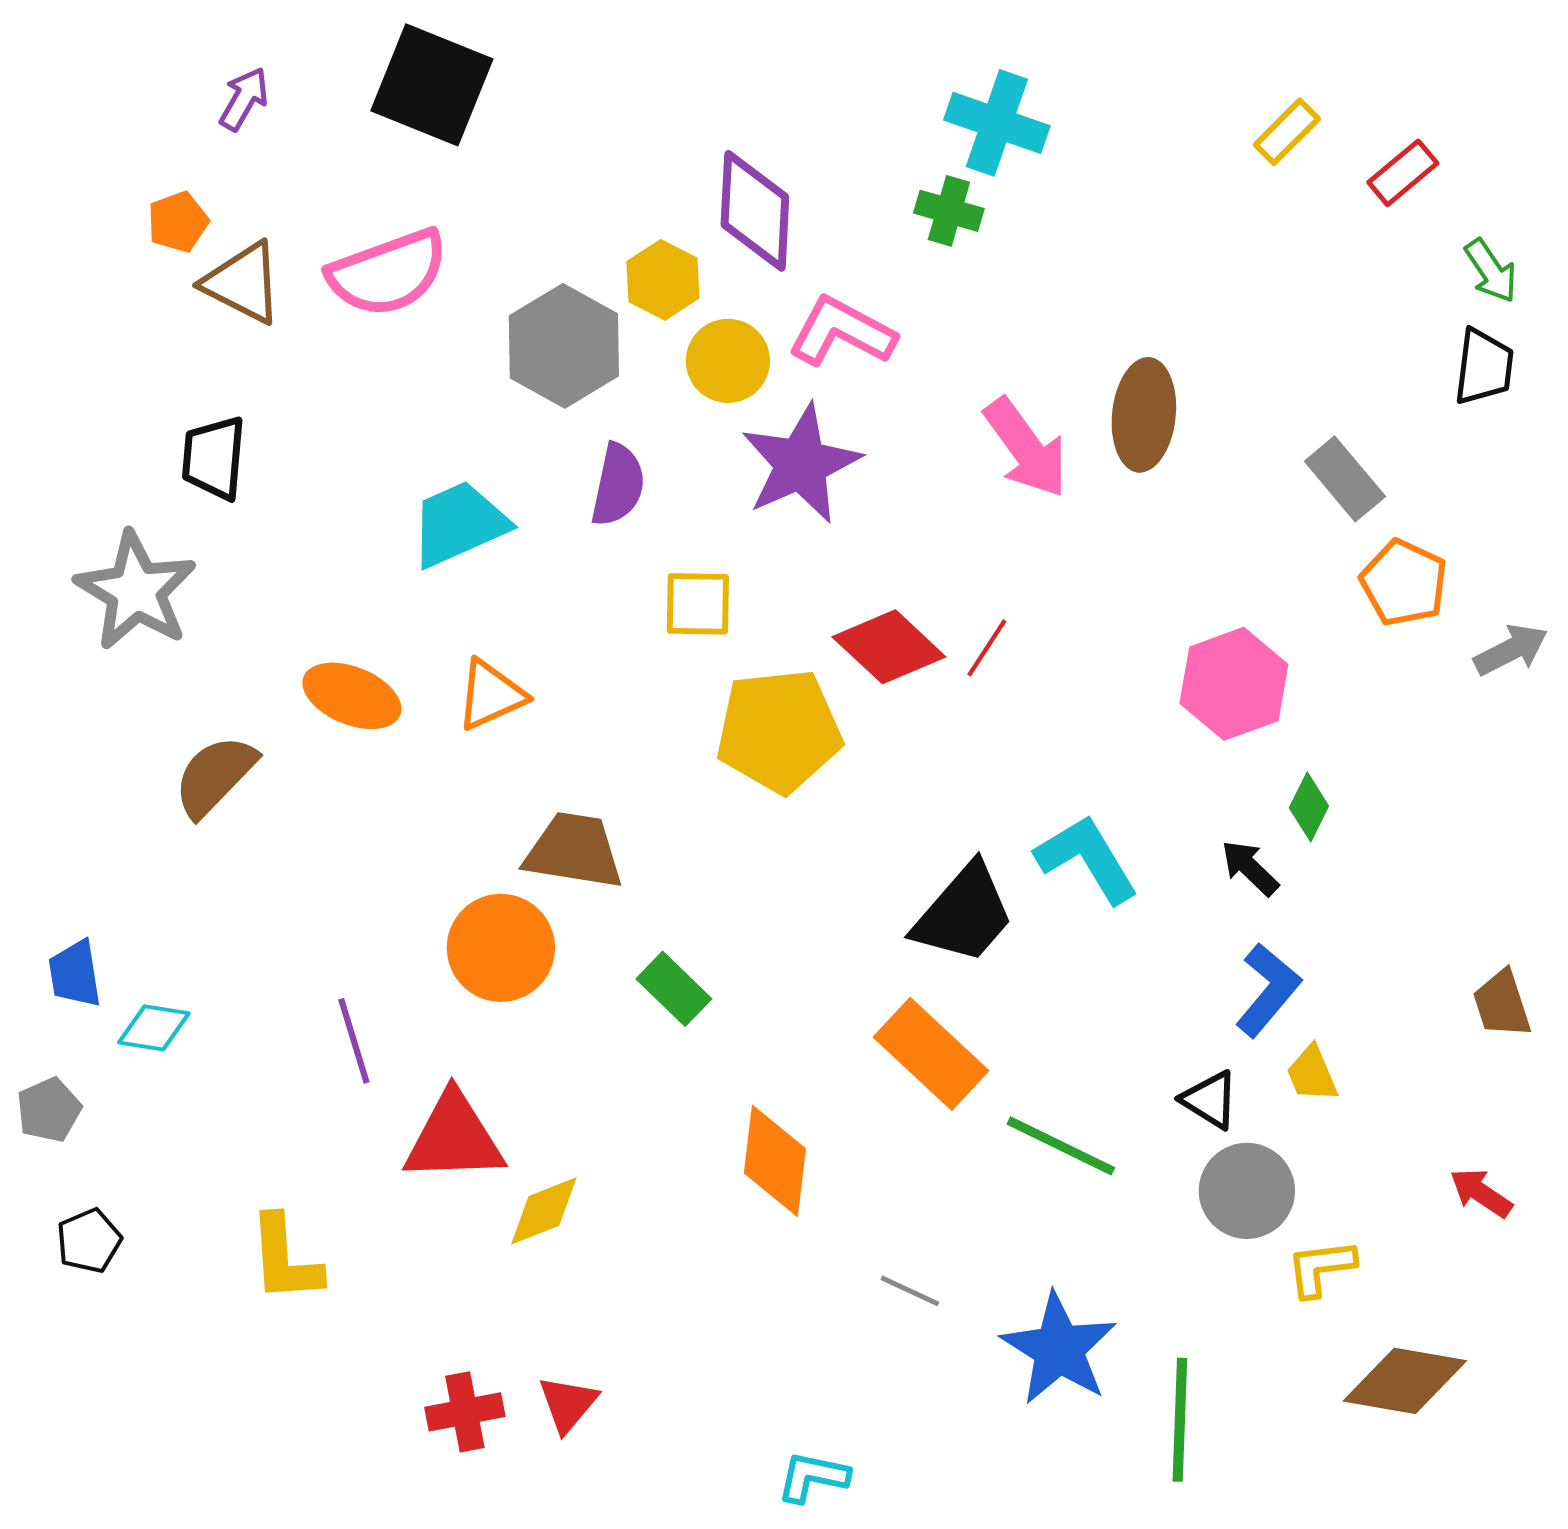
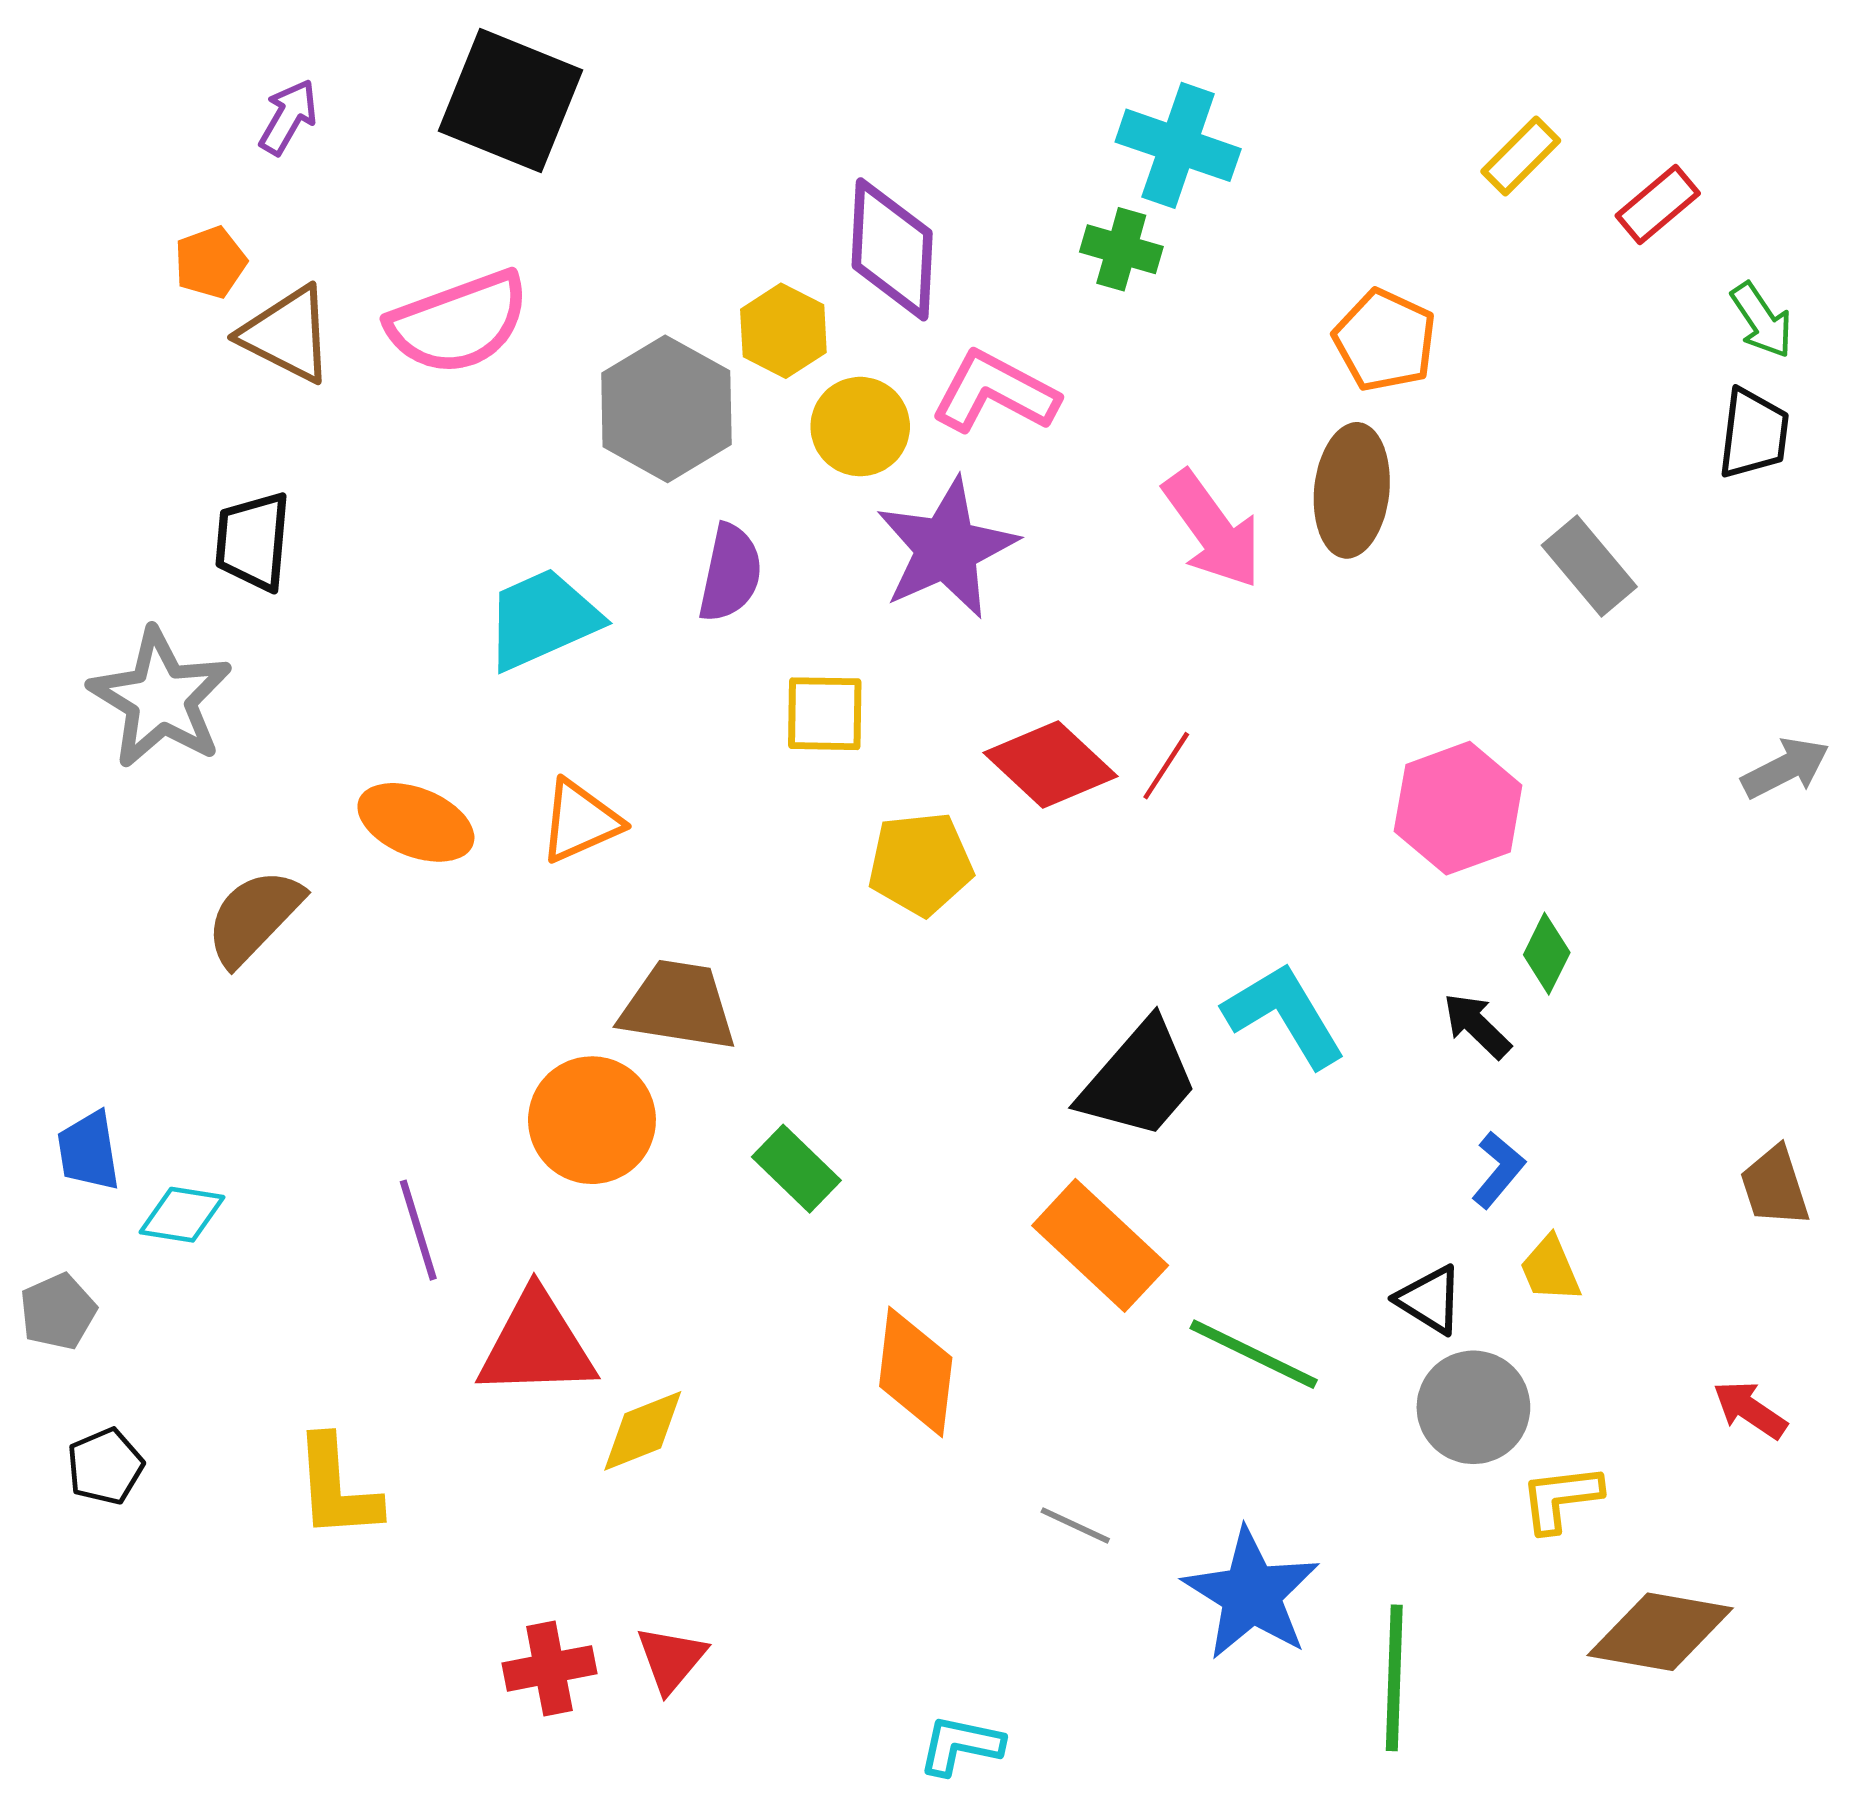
orange pentagon: (1404, 583) -> (1385, 340), moved
yellow pentagon: (779, 731) -> (920, 864), size x0.7
blue L-shape: (1268, 990) -> (1498, 1170), size x0.7

